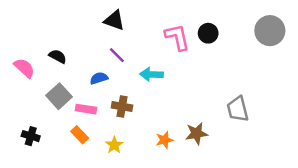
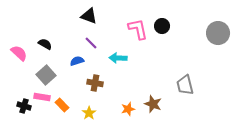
gray circle: (270, 31) -> (218, 33), moved
pink rectangle: (86, 109) -> (42, 97), moved
brown star: (197, 133) -> (153, 104), turned 30

